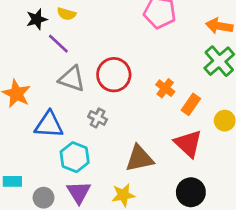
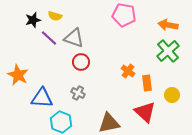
red circle: (114, 75) -> (81, 62), moved, size x0.7
gray triangle: (72, 79) -> (74, 38), moved
orange rectangle: (191, 104) -> (147, 83), turned -42

